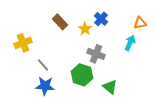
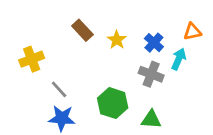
blue cross: (101, 19) -> (154, 43), moved
gray cross: (96, 54) -> (151, 74), moved
green triangle: (110, 87) -> (151, 120), turned -35

